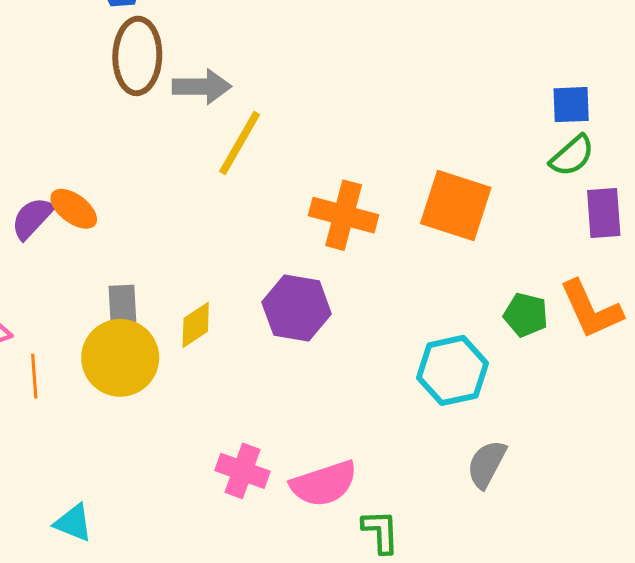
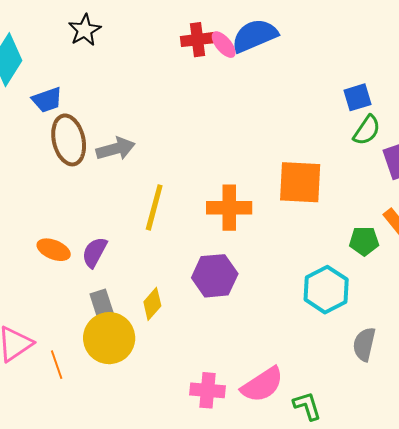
yellow line: (240, 143) -> (154, 207), moved
purple semicircle: (32, 218) -> (95, 252), moved

